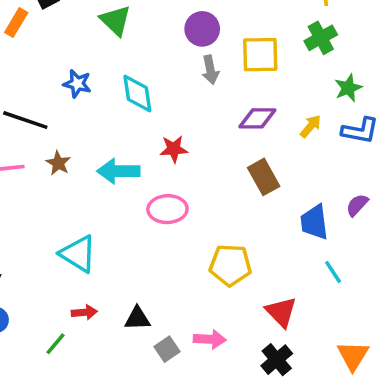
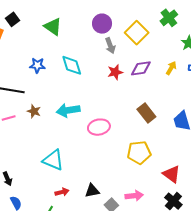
yellow square: (260, 55) -> (137, 33), turned -35
red star: (174, 149) -> (115, 72), moved
brown rectangle: (264, 177) -> (146, 113), moved

